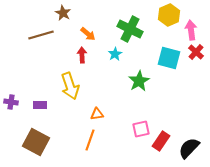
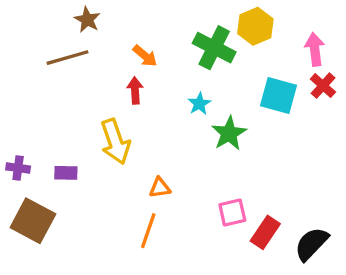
brown star: (63, 13) -> (87, 20), moved
yellow hexagon: (169, 15) -> (255, 26), moved
cyan star: (115, 54) -> (199, 104), moved
brown square: (36, 142) -> (33, 221), moved

